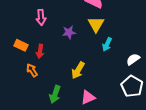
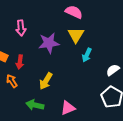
purple star: (69, 32) -> (49, 43), size x1.5
yellow arrow: (78, 70) -> (46, 81), moved
green arrow: (55, 94) -> (35, 105), turned 84

